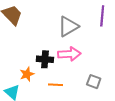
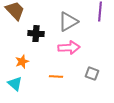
black cross: (45, 59) -> (36, 34), moved
orange star: (27, 74) -> (22, 62), moved

